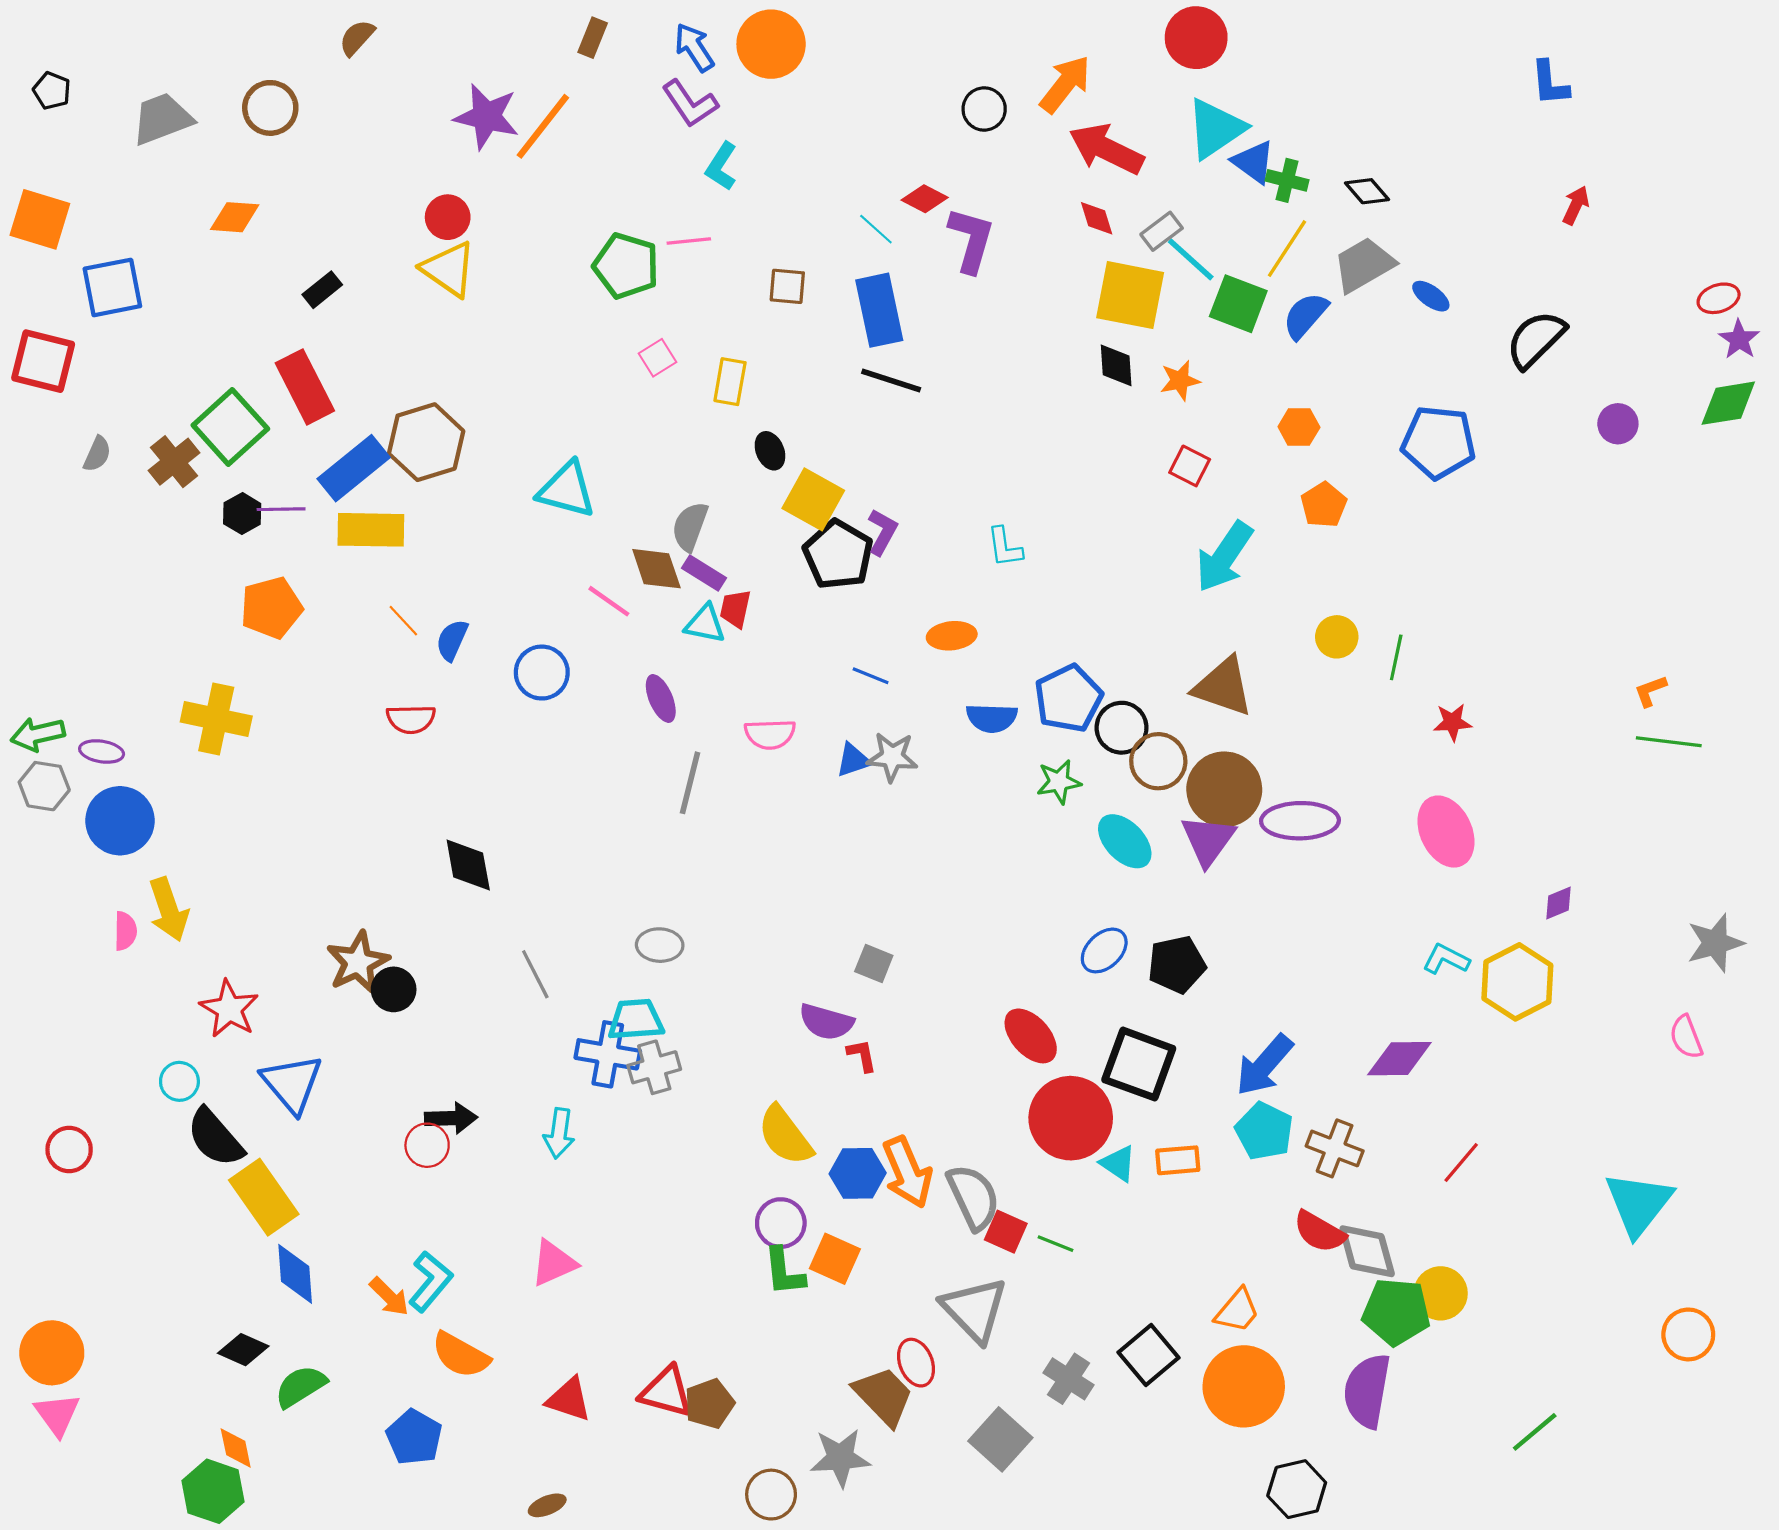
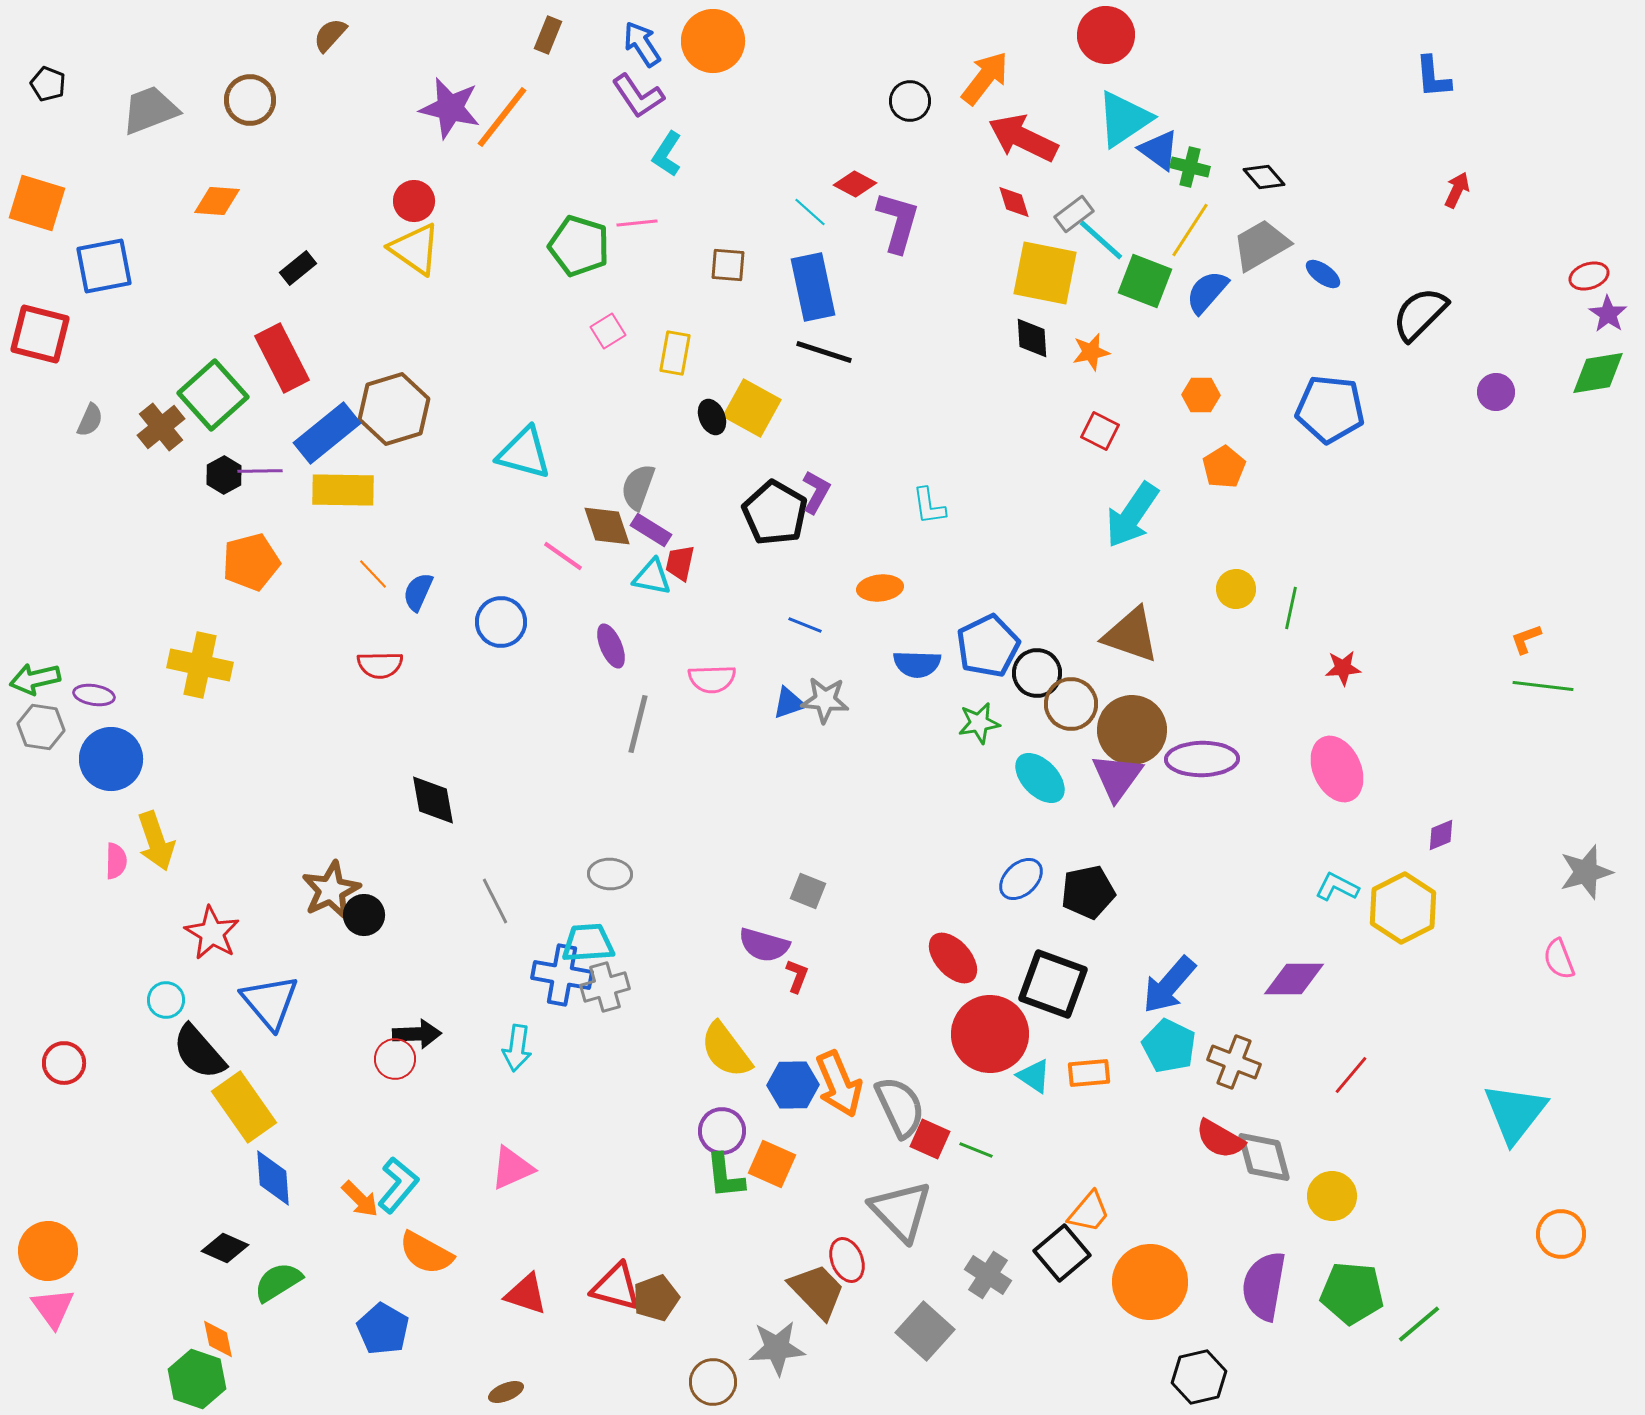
yellow square: (813, 499) -> (752, 408), moved
red L-shape: (862, 1055) -> (797, 976), turned 32
orange trapezoid: (1237, 1311) -> (1089, 1212), moved
green pentagon: (1396, 1312) -> (1352, 1293), moved

